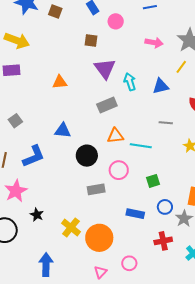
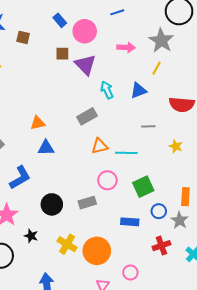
brown square: (55, 12) -> (23, 37), moved
pink circle: (116, 21) -> (85, 31), size x1.5
purple triangle: (105, 69) -> (85, 65), moved
orange triangle: (60, 82) -> (38, 123), moved
black circle: (87, 156) -> (52, 204), moved
green square: (153, 181) -> (143, 187), size x1.5

